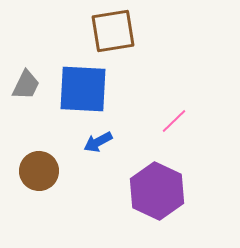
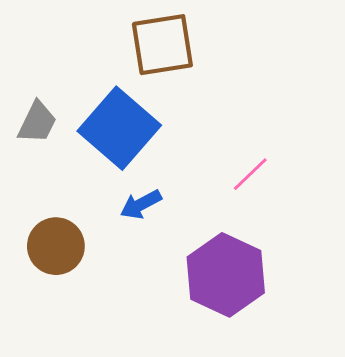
blue square: (83, 89) -> (119, 128), turned 38

